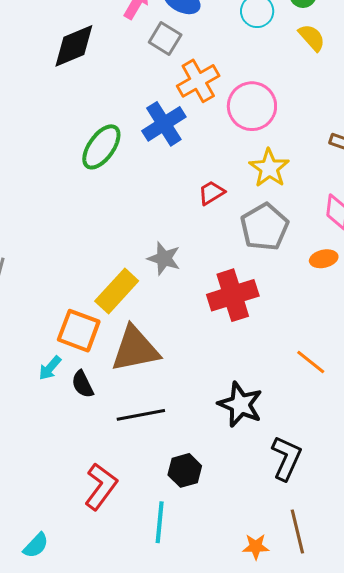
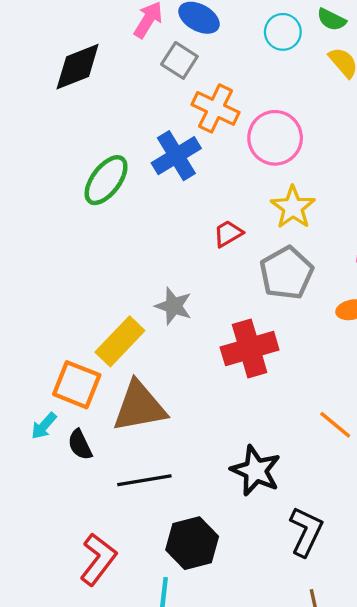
orange cross: (198, 81) -> (216, 108), turned -36
black hexagon: (185, 470) -> (192, 543), size x1.4

